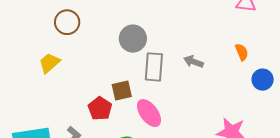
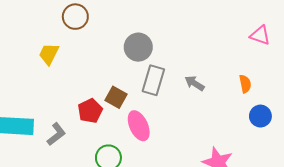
yellow trapezoid: (49, 63) -> (49, 54), turned -35
brown square: (122, 91) -> (116, 97), turned 30

